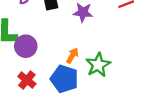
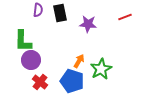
purple circle: (26, 46) -> (31, 60), moved

